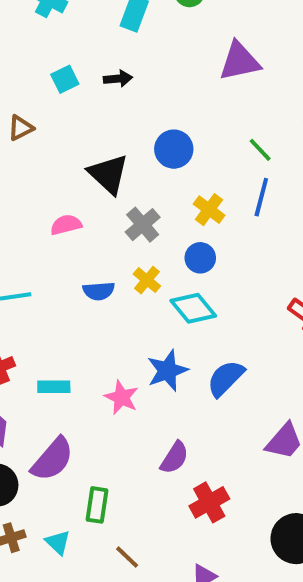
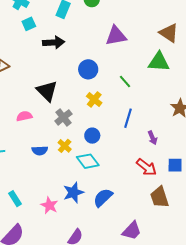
cyan square: (65, 79) -> (29, 24), moved
black arrow: (118, 79) -> (54, 42), size x1.5
blue circle: (174, 149) -> (88, 69), moved
blue line: (261, 197) -> (128, 118), moved
yellow cross: (209, 210) -> (94, 99), moved
cyan rectangle: (54, 387) -> (15, 199), turned 56

